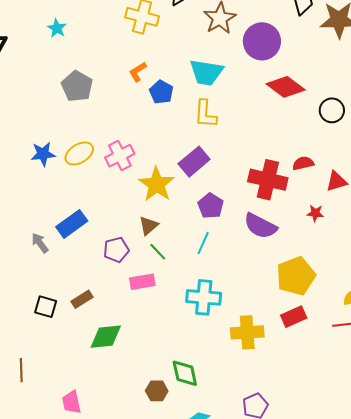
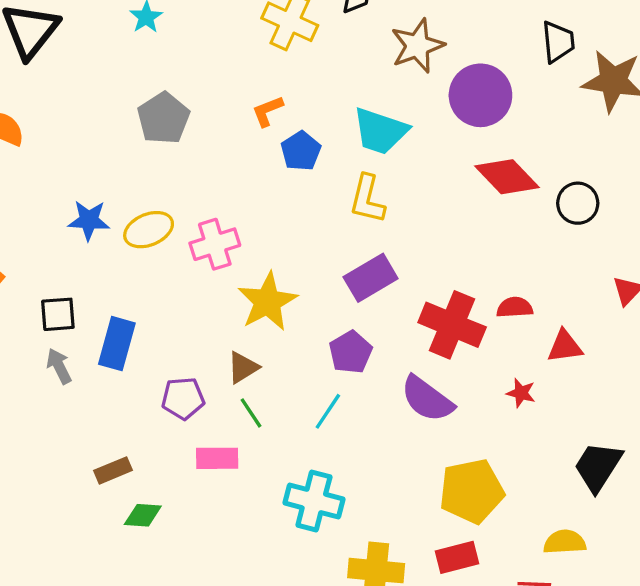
black circle: (332, 110) -> (578, 203), moved
purple rectangle: (194, 162) -> (371, 278), moved
blue rectangle: (72, 224) -> (117, 344), turned -48
black square: (46, 307) -> (58, 314), moved, turned -30
green diamond: (106, 337) -> (143, 515), moved, size x0.7

